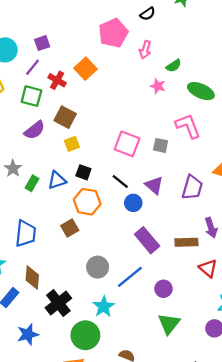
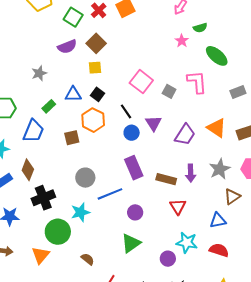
green rectangle: (32, 183) -> (49, 106), moved

